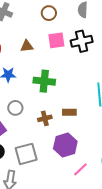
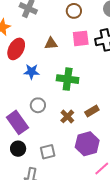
brown rectangle: (69, 112) -> (92, 111), turned -32
brown cross: (45, 118) -> (67, 116), turned -32
gray square: (26, 154) -> (48, 152), size x0.7

